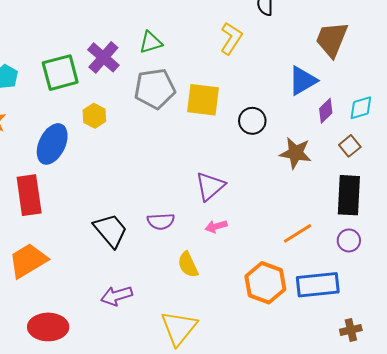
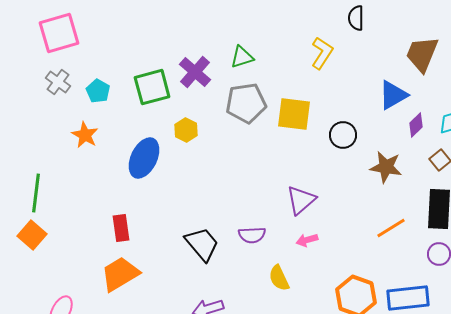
red rectangle: (29, 195) -> (121, 228), moved, size x0.7
orange line: (298, 233) -> (391, 228), moved

